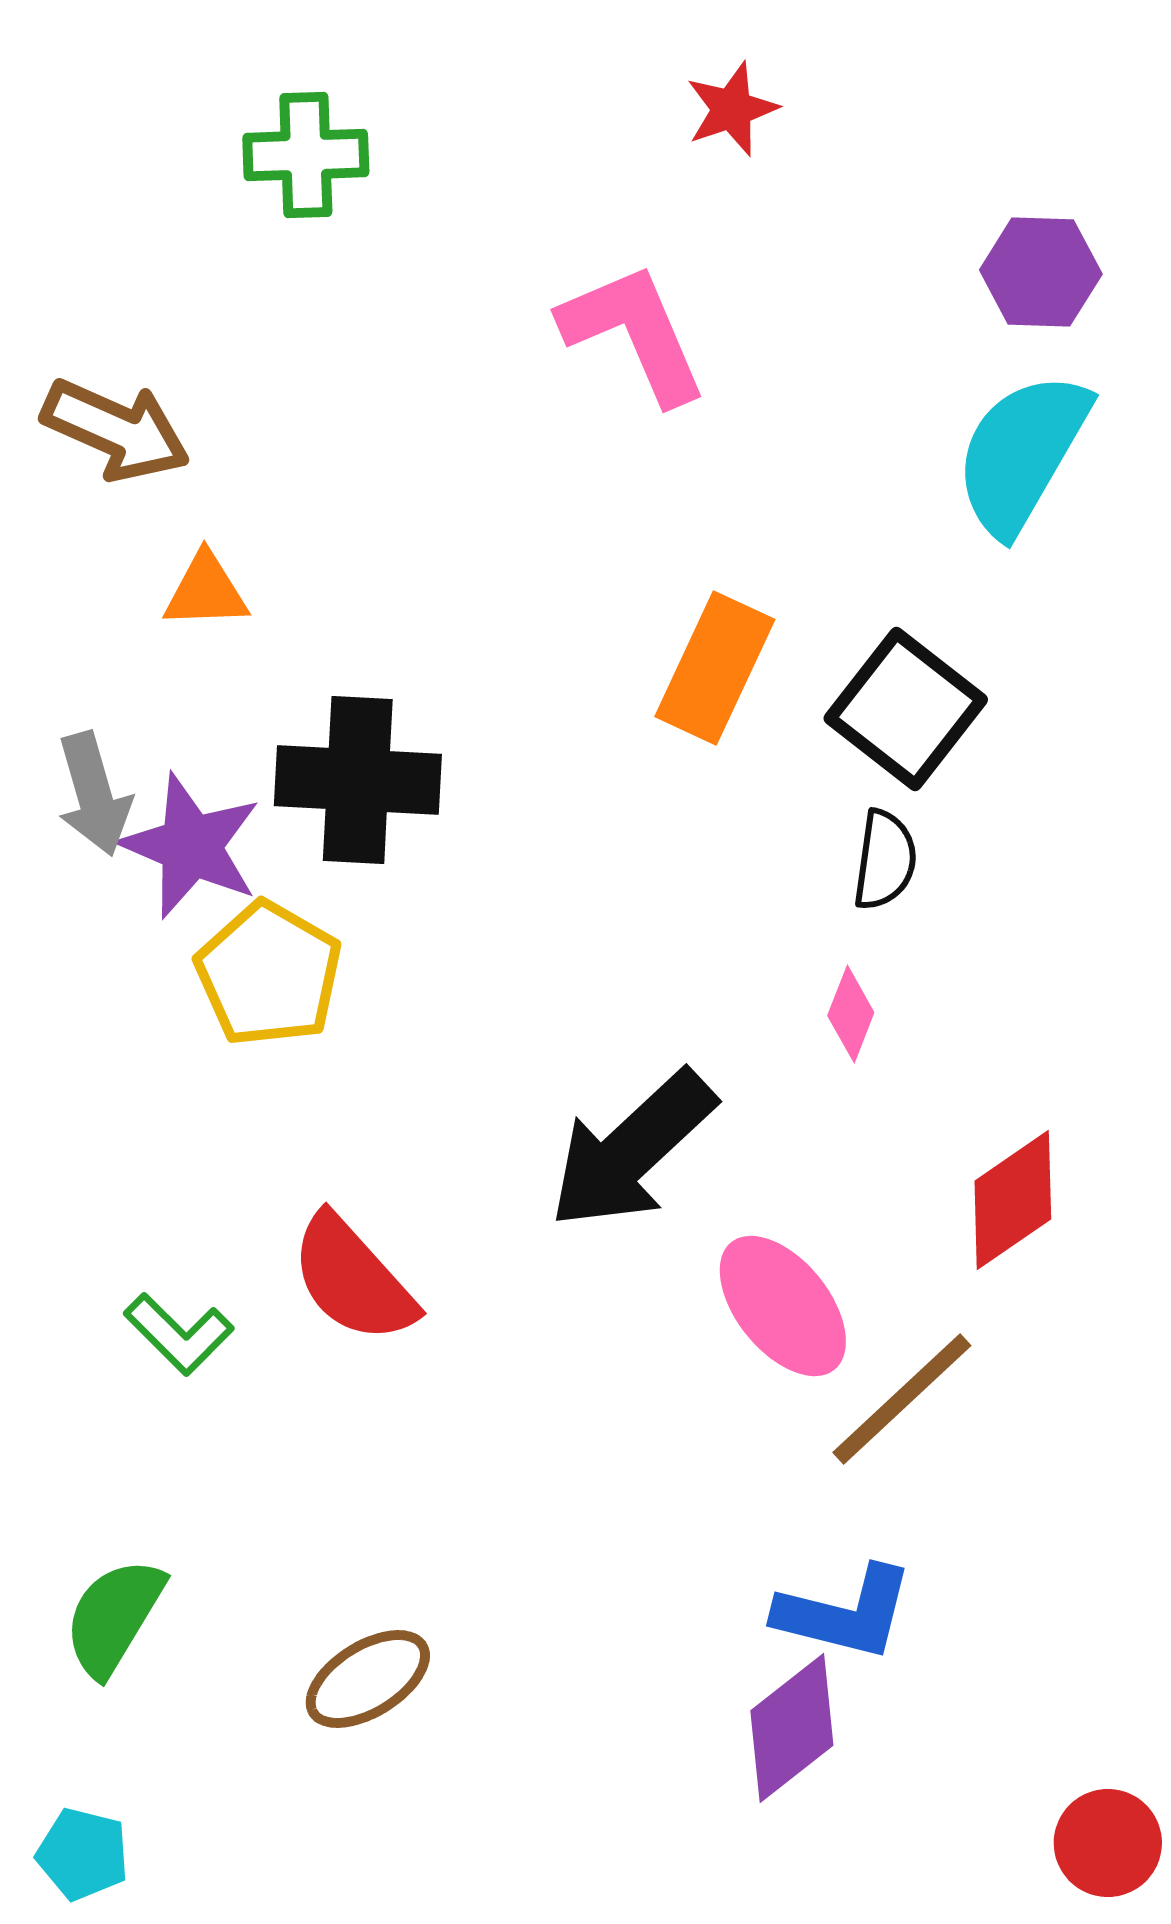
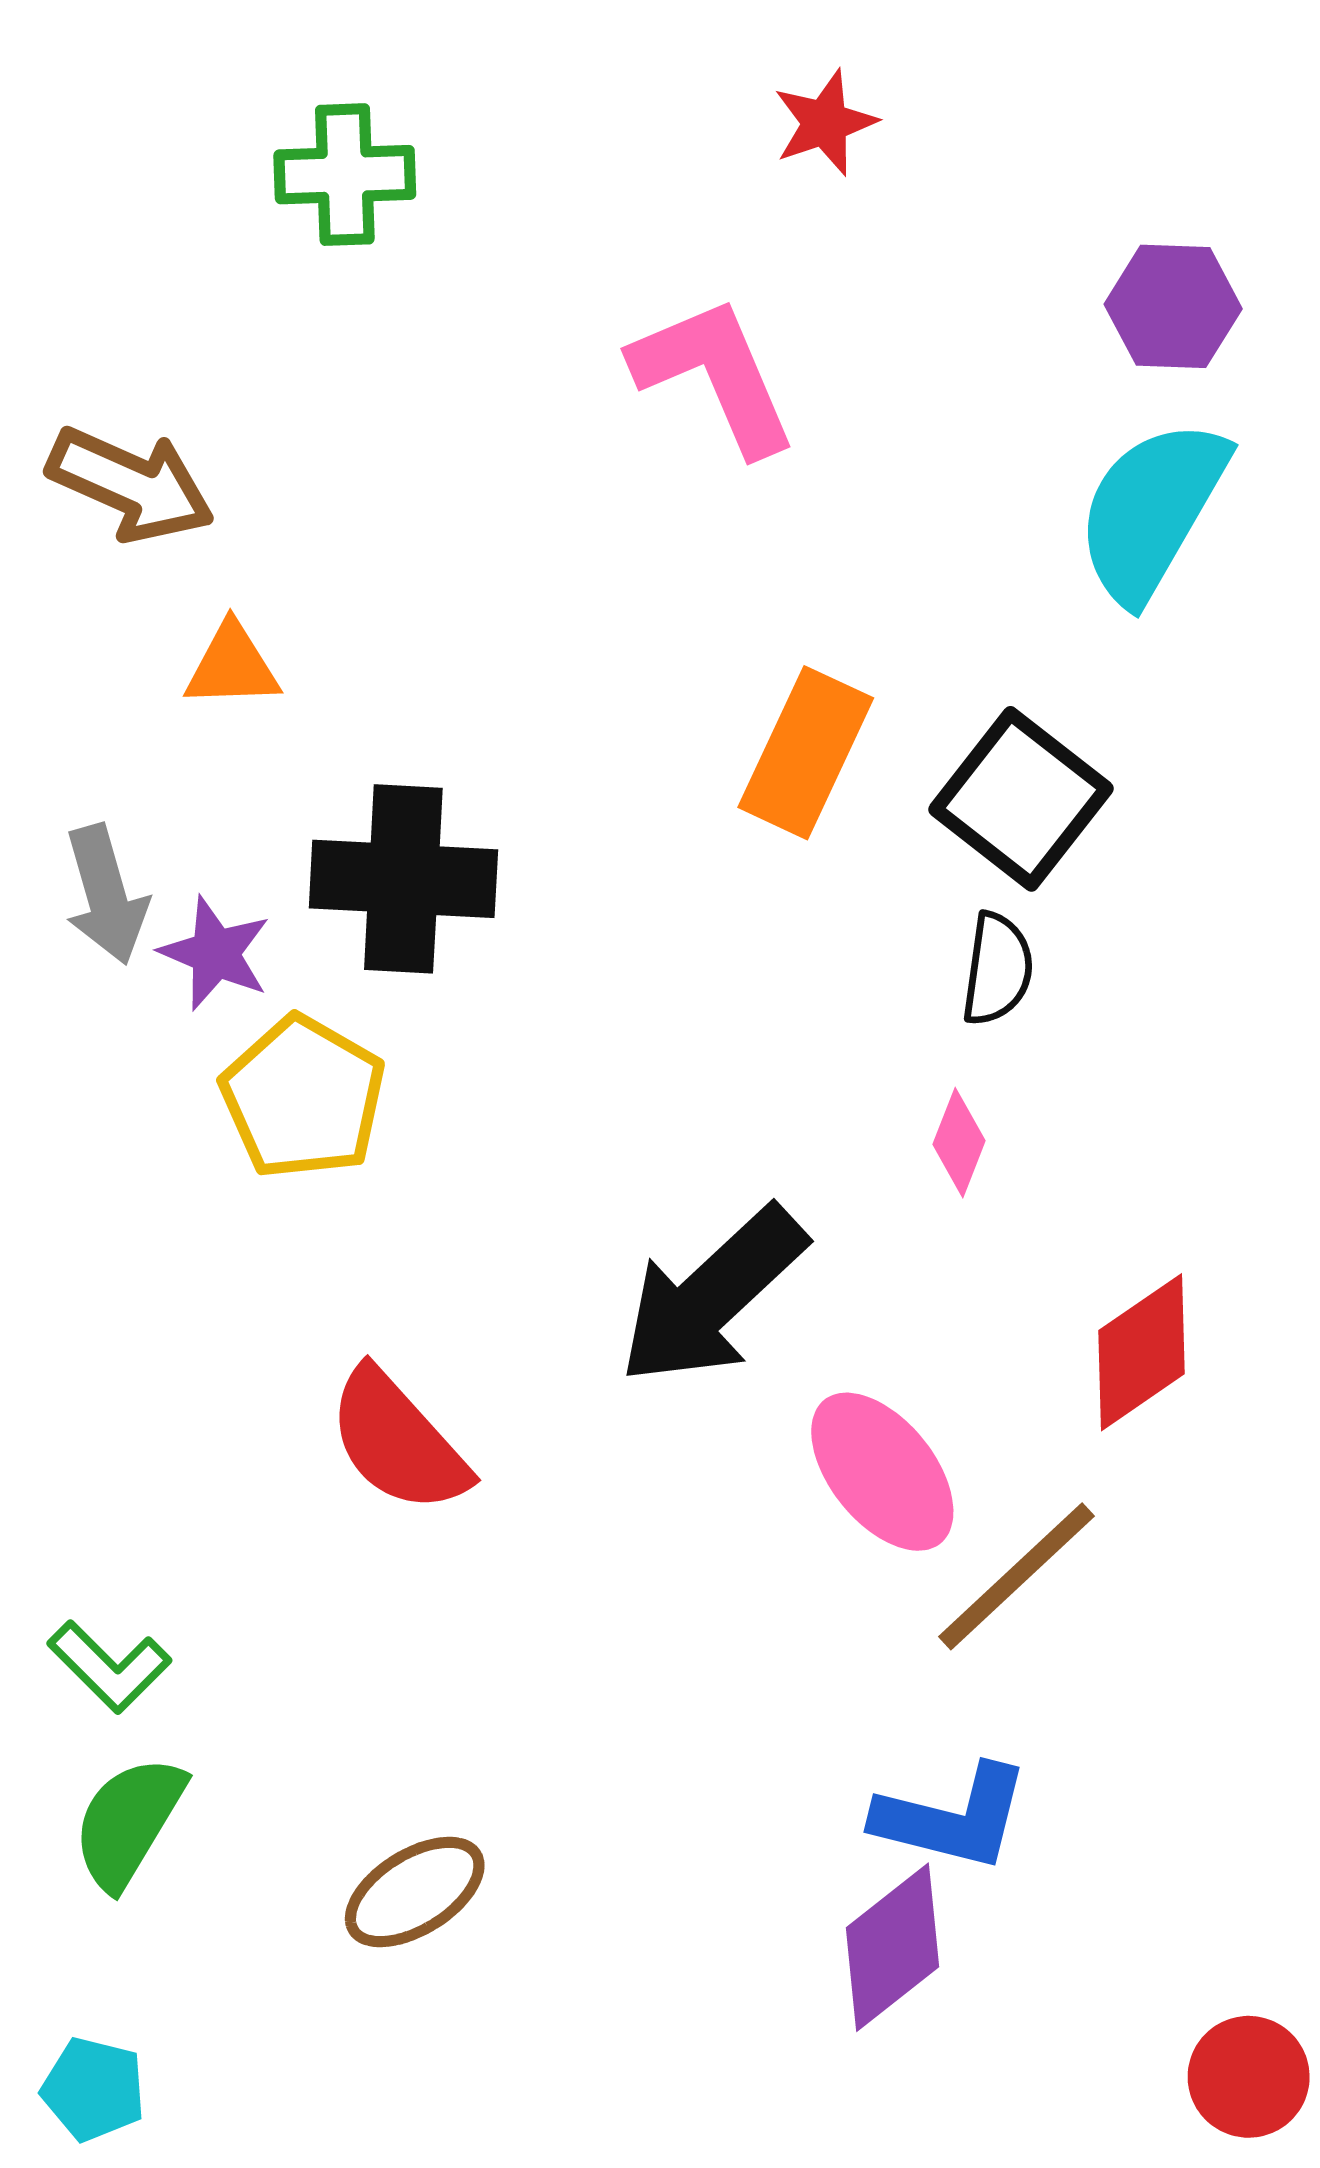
purple star: (191, 846) -> (215, 953), size x0.7
green L-shape: (179, 1334) -> (109, 1667), moved

